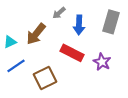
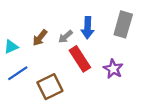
gray arrow: (59, 13) -> (65, 37), moved
brown arrow: (36, 34) -> (40, 38), size x0.7
red rectangle: (72, 53) -> (80, 59), turned 30

